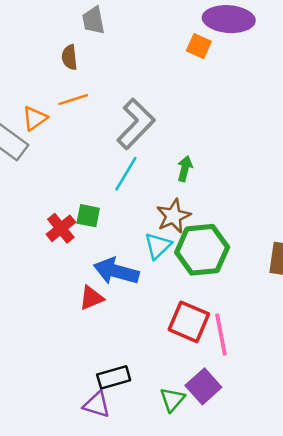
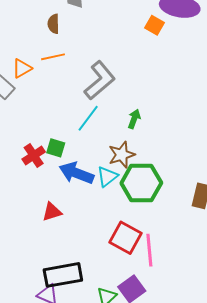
blue arrow: (116, 271) -> (76, 173), moved
black rectangle: (114, 377) -> (63, 275), size x1.5

